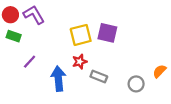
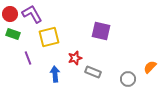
yellow square: (81, 35) -> (49, 37), moved
purple line: (30, 62) -> (28, 58), turned -64
blue arrow: (58, 79) -> (55, 74), size x0.7

